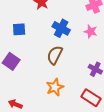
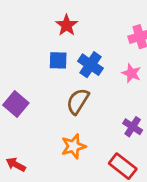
blue square: (19, 29) -> (58, 60), moved

